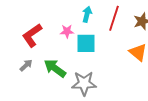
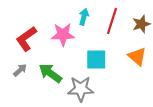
pink star: (67, 31) -> (63, 35), size x1.6
cyan square: (86, 43) -> (96, 60), moved

